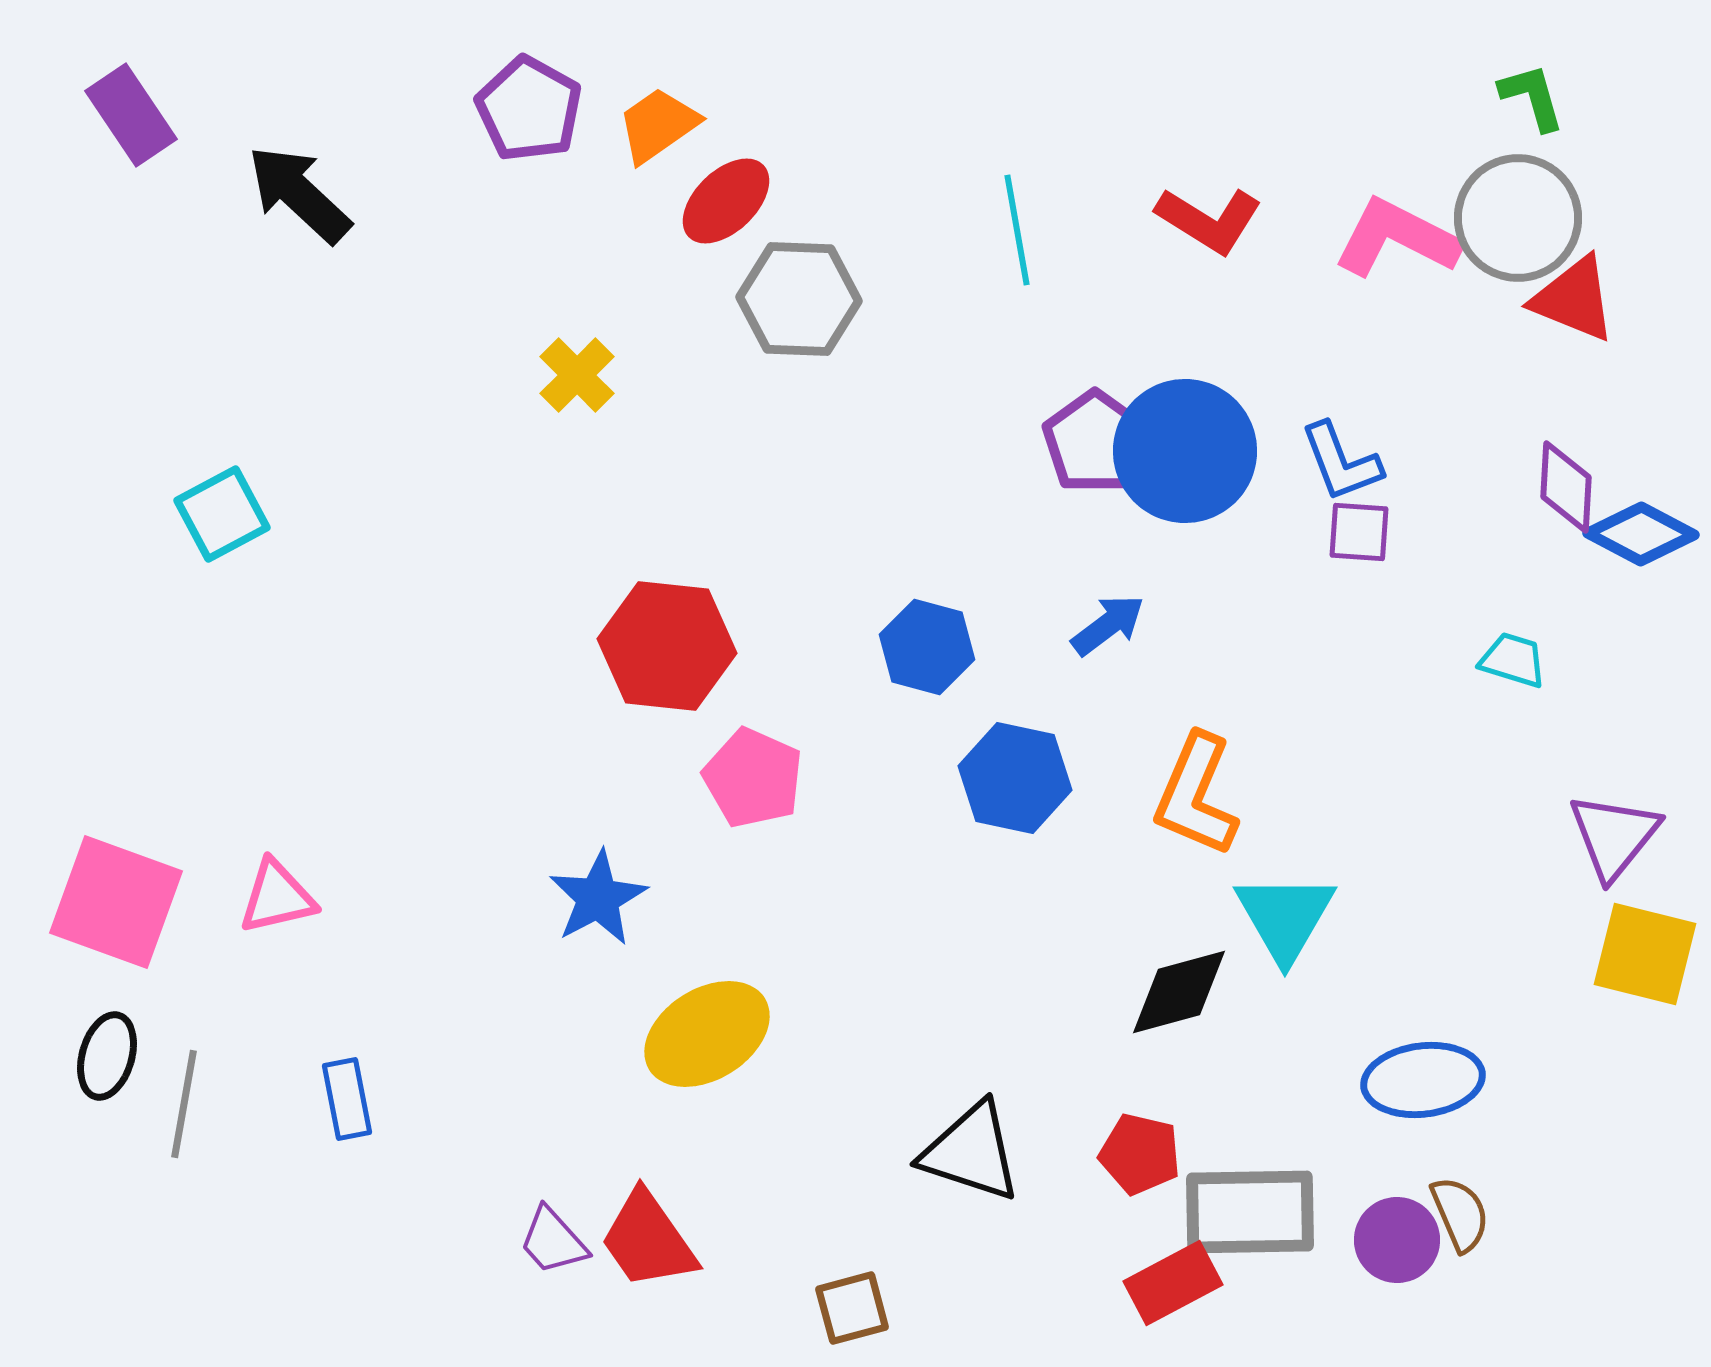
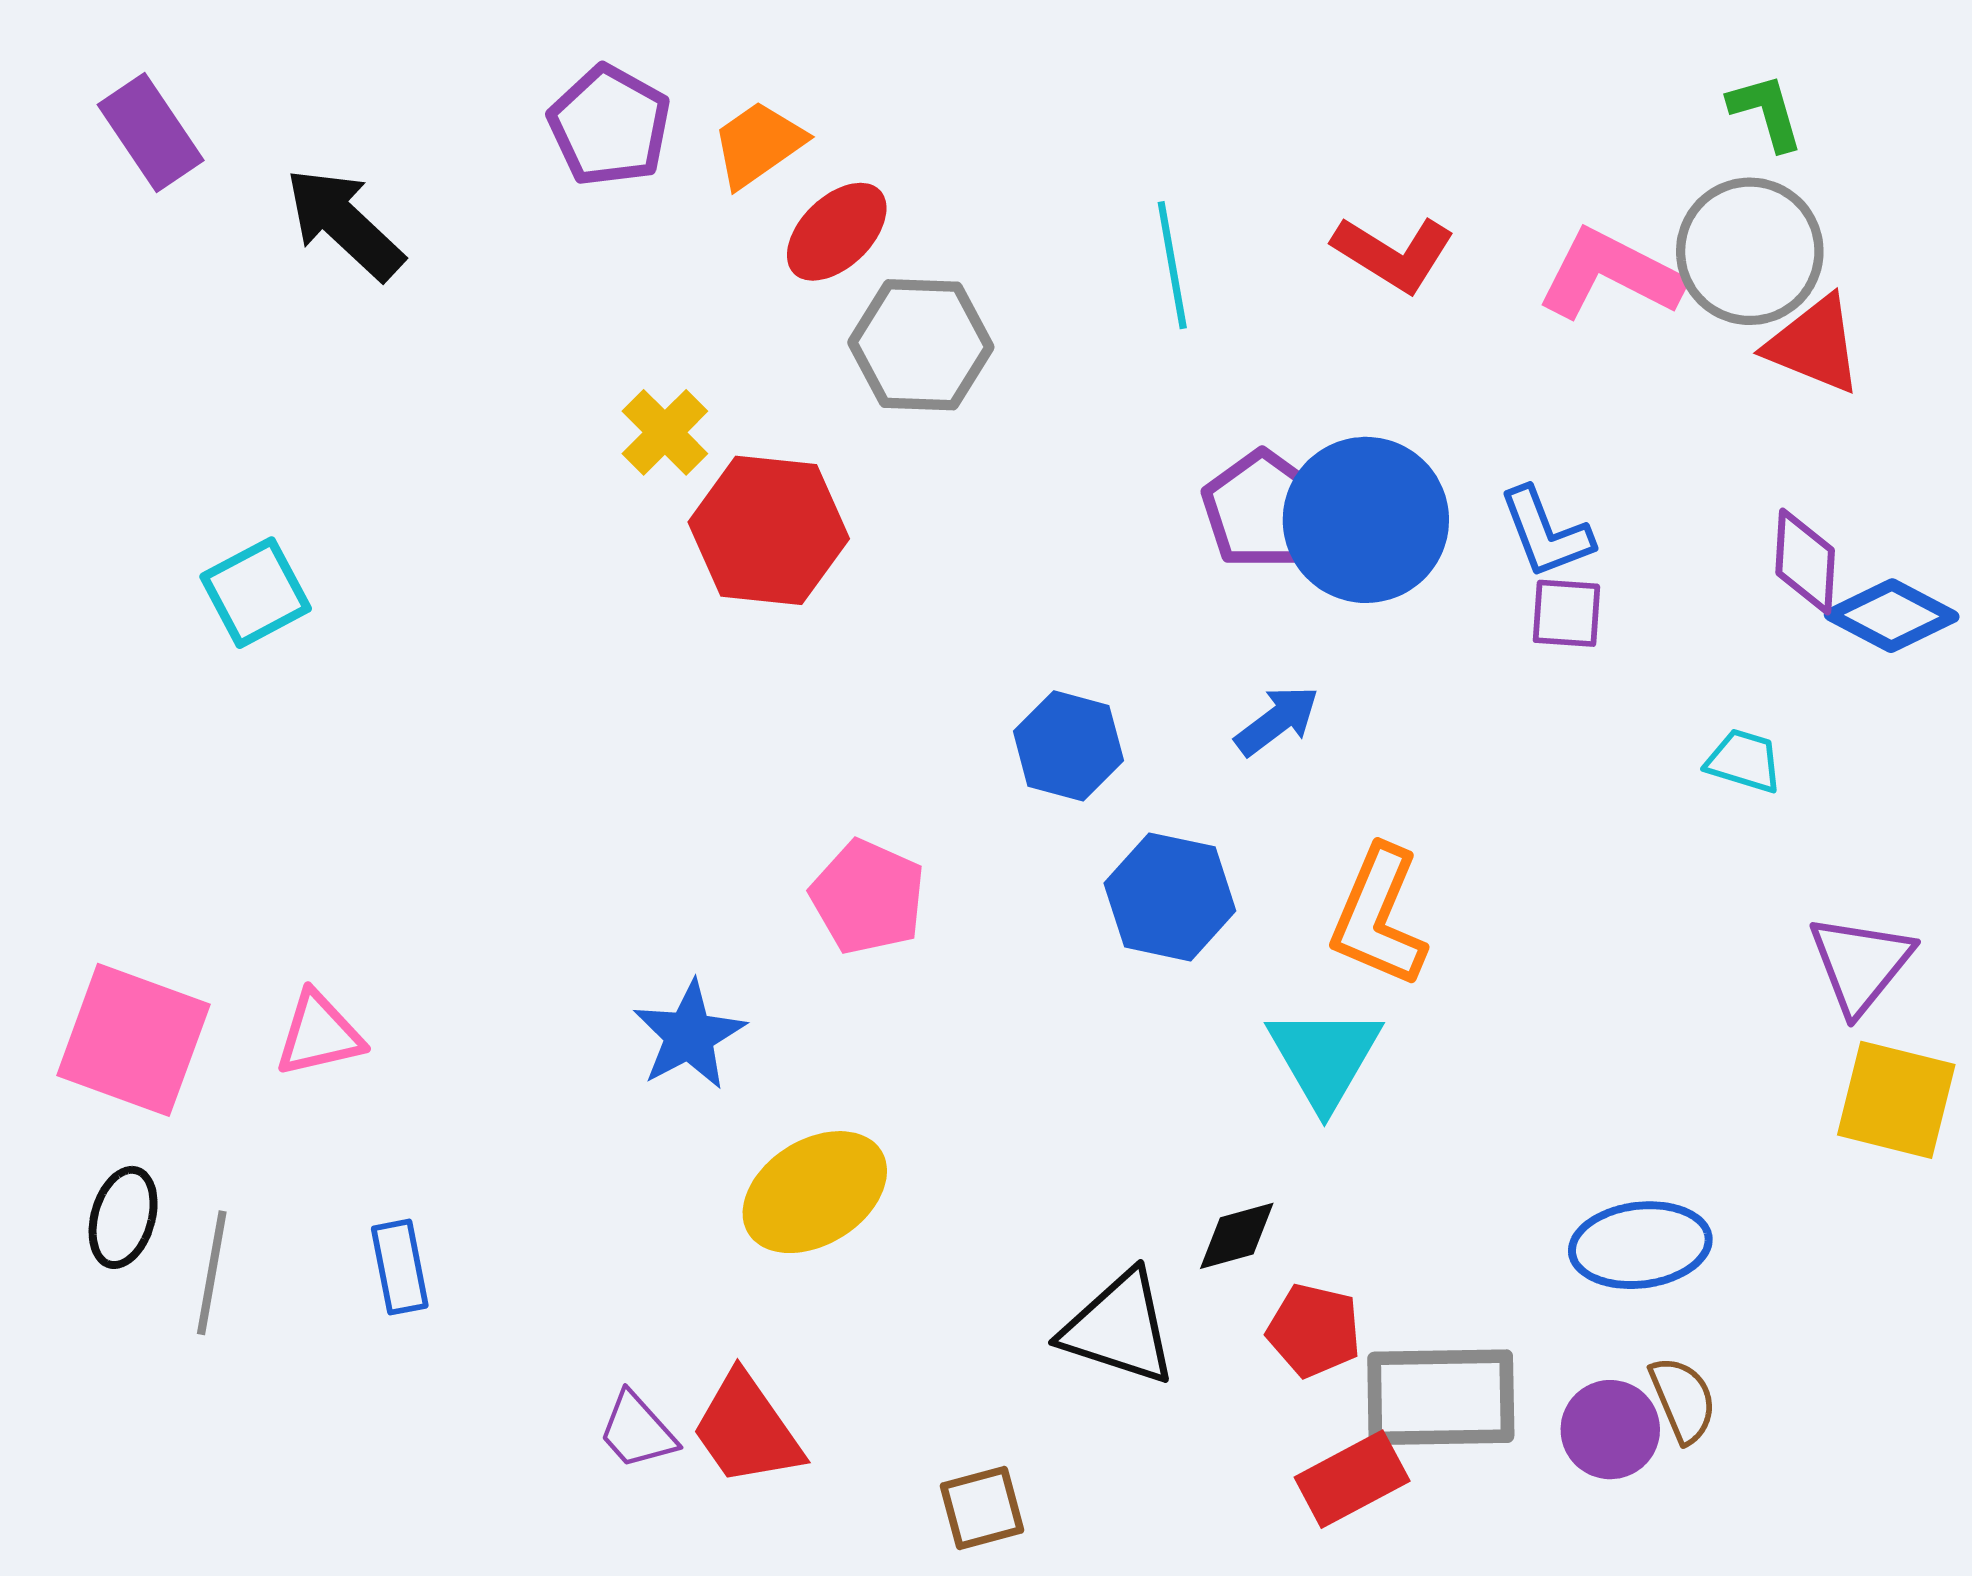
red hexagon: (667, 646) -> (769, 530), moved
cyan triangle: (1285, 917) -> (1324, 1057), moved
black diamond: (1179, 992) -> (1237, 1236), moved, size x0.7

